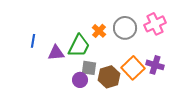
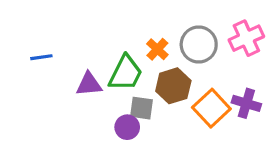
blue line: (33, 41) -> (41, 57), moved, turned 72
brown hexagon: (109, 77) -> (173, 86), moved

